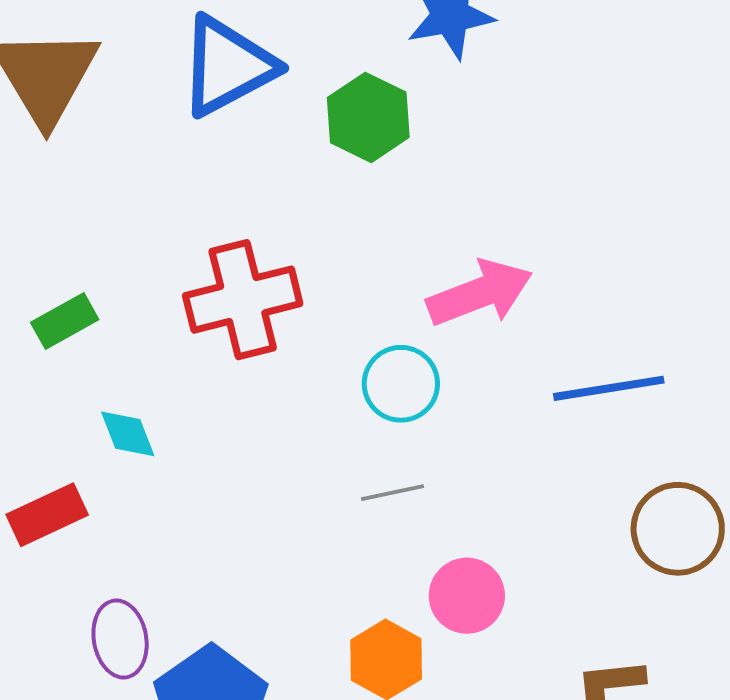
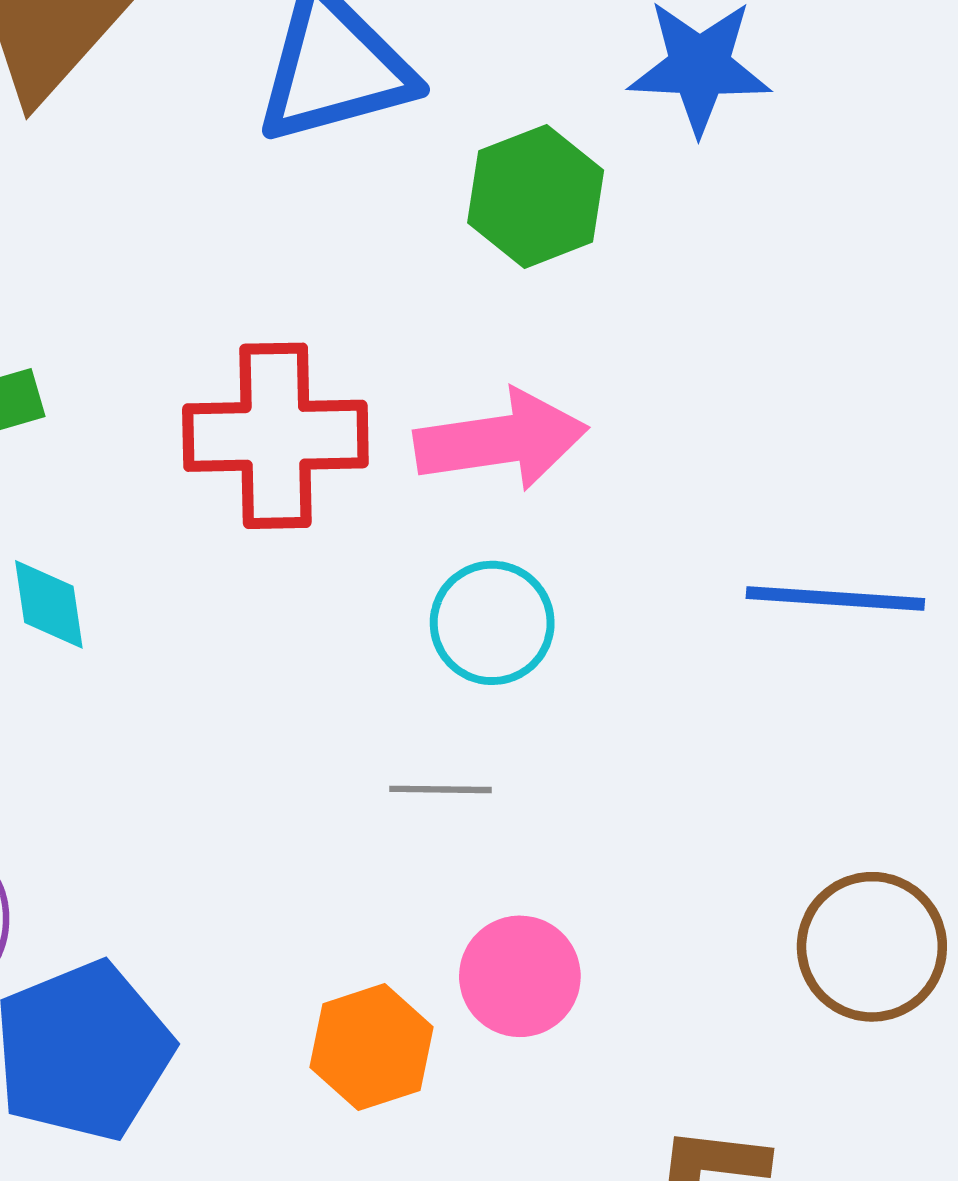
pink arrow: (480, 293) -> (501, 440), moved
blue line: (609, 388) -> (835, 598), moved

